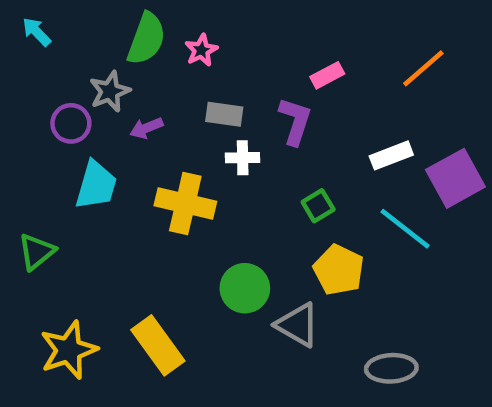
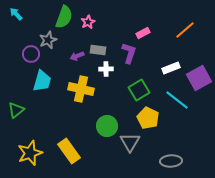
purple arrow: (146, 128) -> (77, 56), moved
green square: (318, 206) -> (139, 90), size x1.5
gray triangle: (298, 325) -> (130, 142), turned 30

